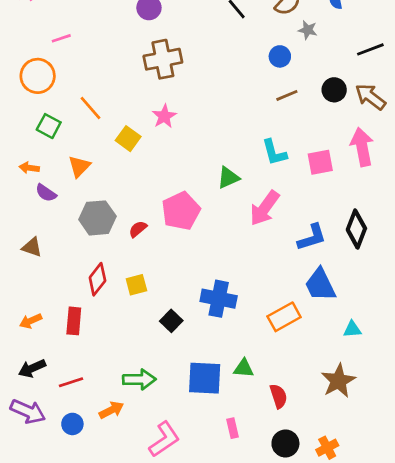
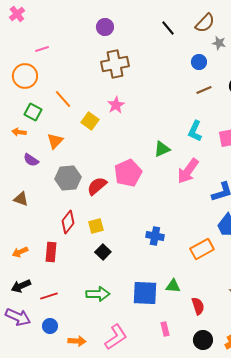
cyan L-shape: (274, 152) -> (195, 131), turned 40
orange arrow: (29, 168) -> (19, 132), moved
red semicircle: (138, 229) -> (97, 186), size x1.5
blue cross: (219, 299) -> (155, 236), size x0.7
black square: (171, 321) -> (103, 252), moved
orange arrow: (111, 410) -> (77, 341), moved, turned 30

